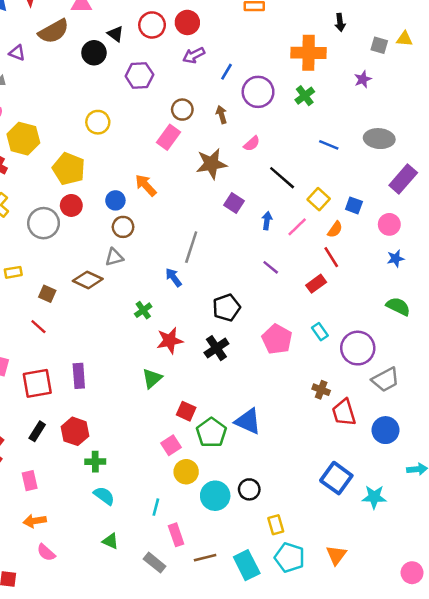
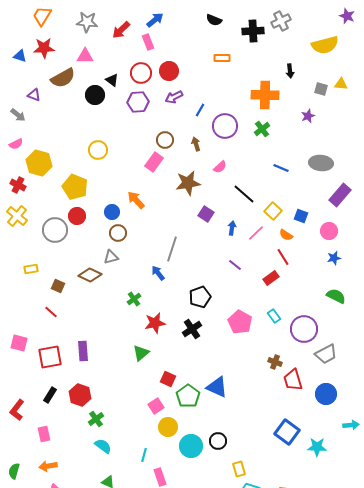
purple hexagon: (139, 75) -> (138, 102), moved
orange semicircle: (335, 229) -> (286, 235), turned 88
green cross: (95, 462) -> (96, 419), turned -35

